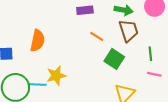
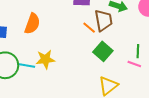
brown trapezoid: (128, 31) -> (104, 20), moved
pink line: (154, 74) -> (134, 64), moved

